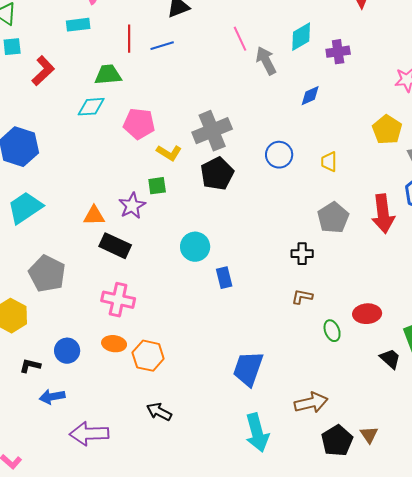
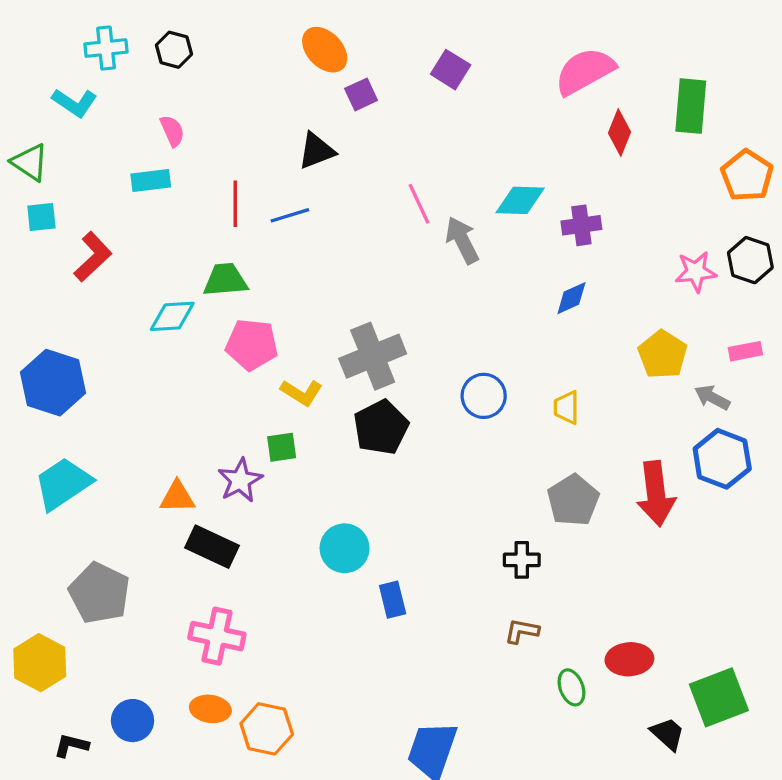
cyan diamond: (301, 37) -> (520, 200), turned 32
green trapezoid: (108, 75) -> (225, 280), moved
blue diamond: (310, 96) -> (571, 298), moved

